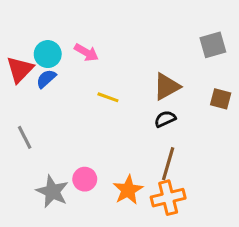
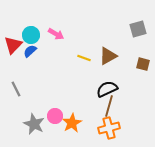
yellow line: (108, 97) -> (84, 58), moved
black semicircle: (165, 119) -> (107, 89), moved, size x1.5
orange star: (128, 190) -> (72, 123), moved

